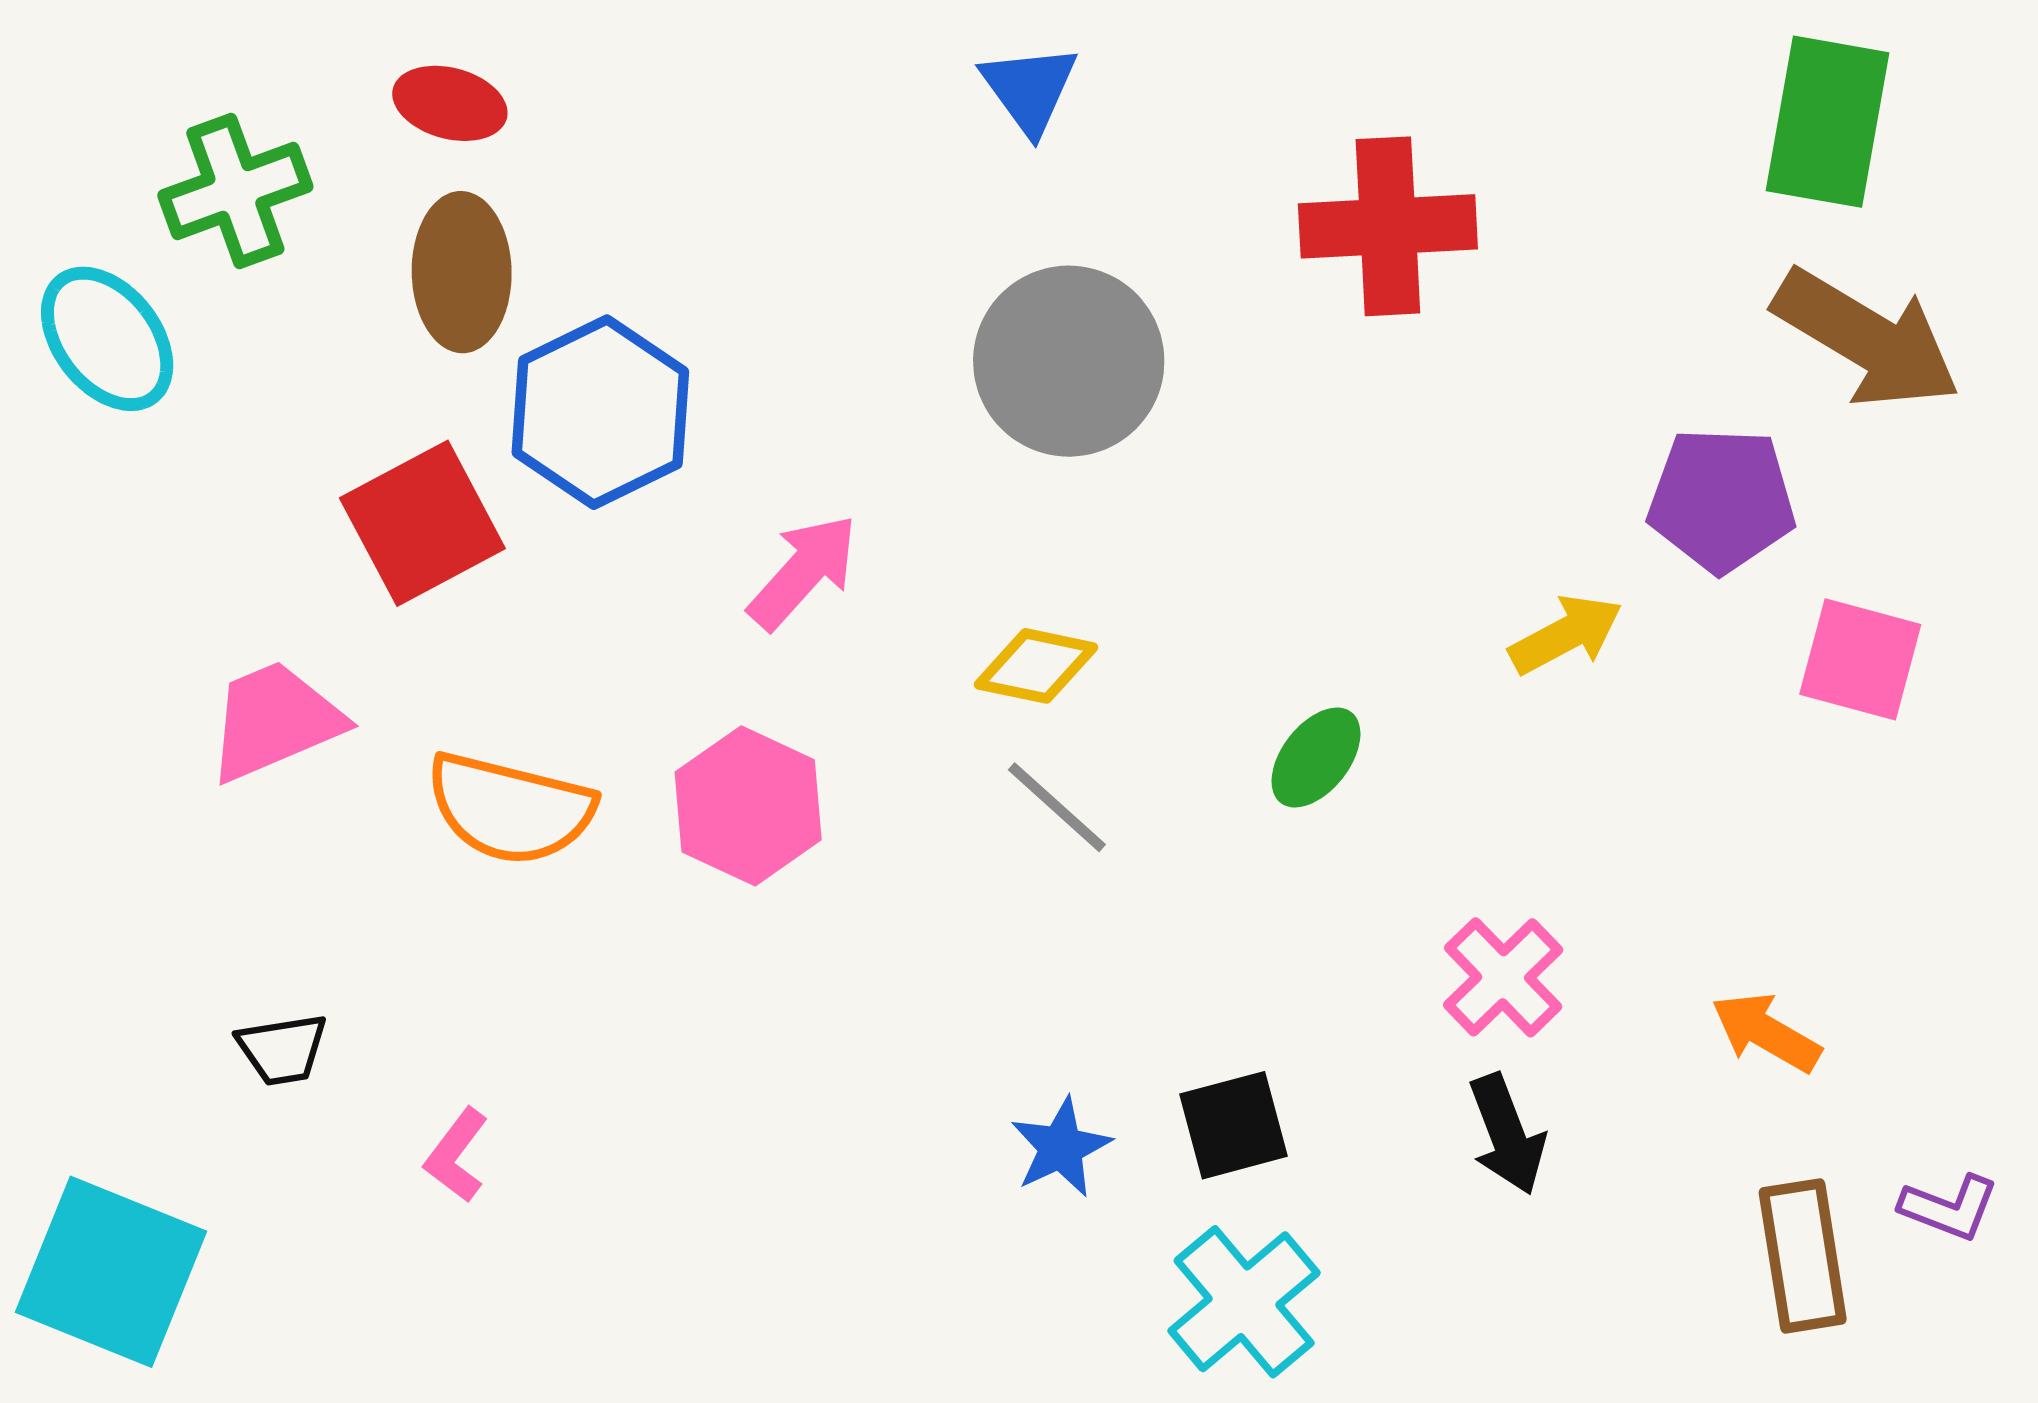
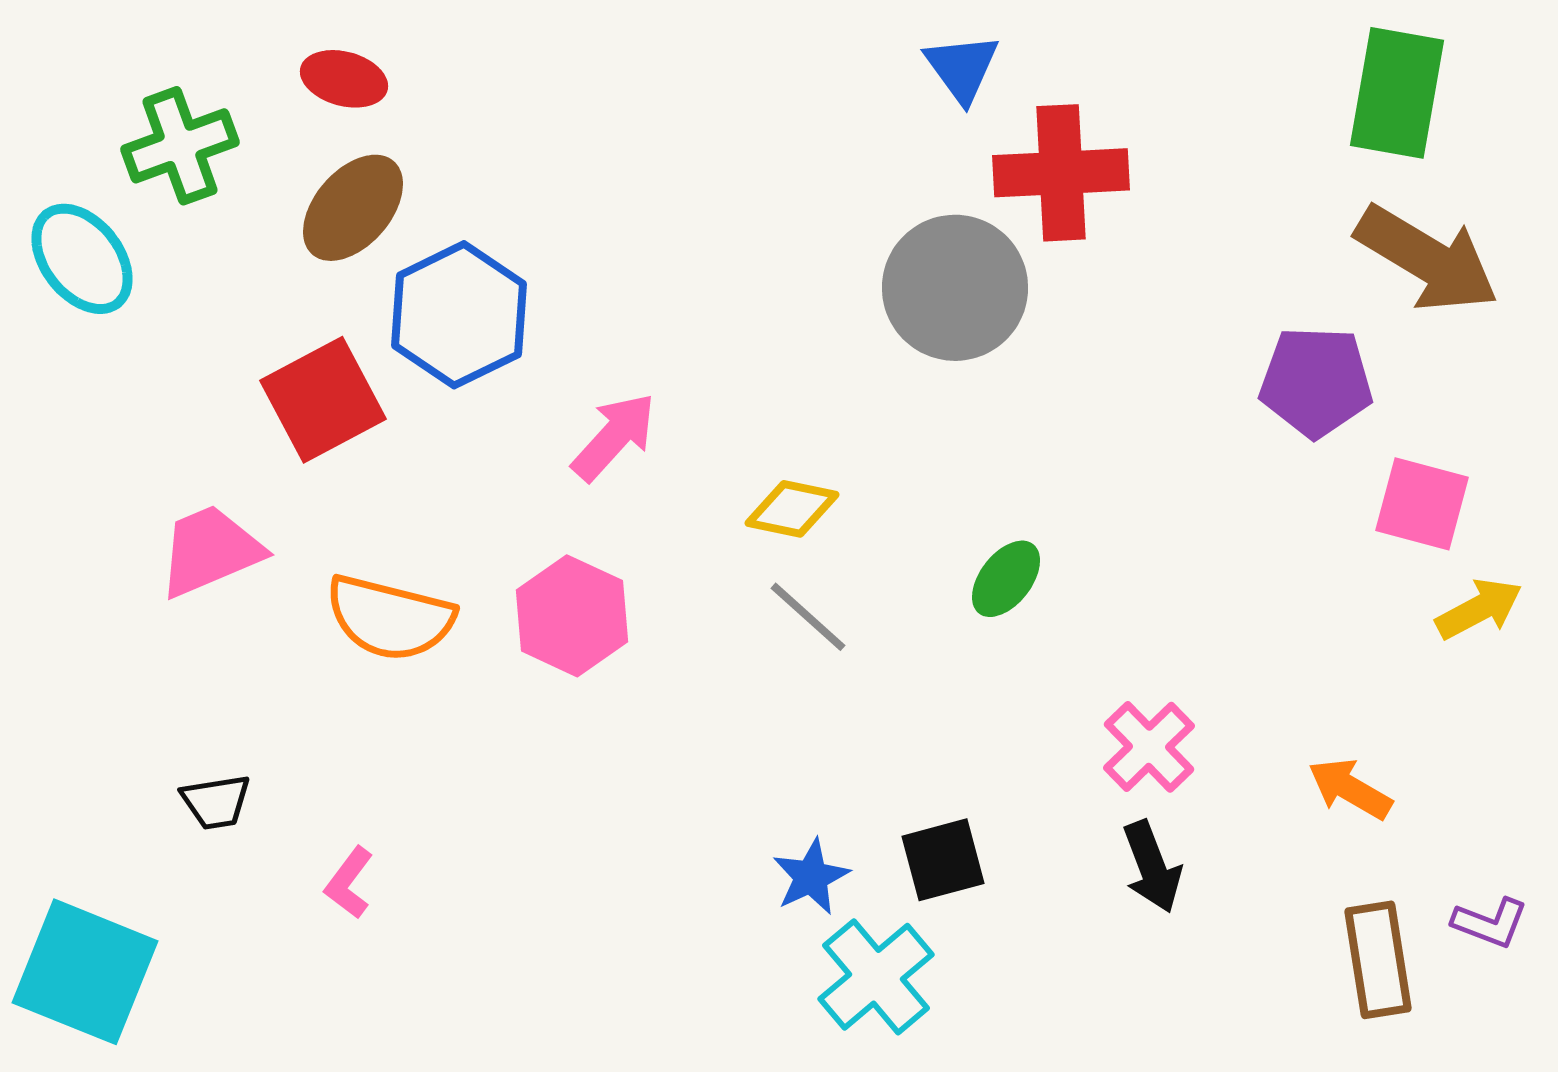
blue triangle: (1029, 89) -> (962, 68), moved
brown ellipse: (462, 272) -> (353, 208), turned 42
gray circle: (1069, 361) -> (955, 288), moved
yellow arrow: (1566, 635) -> (1479, 609), moved
cyan cross: (1244, 1302) -> (876, 977), moved

